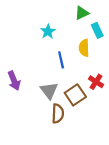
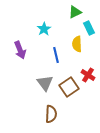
purple arrow: (14, 81) -> (20, 50), moved
brown semicircle: (58, 113) -> (51, 114), moved

